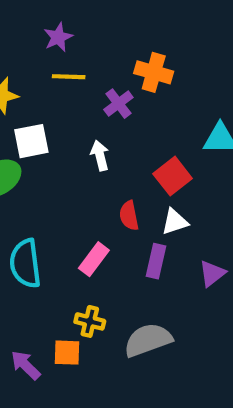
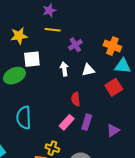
orange cross: (154, 72) -> (112, 46), moved
red square: (173, 176) -> (114, 87), moved
white triangle: (175, 222) -> (88, 70), moved
pink rectangle: (94, 259) -> (67, 122), moved

